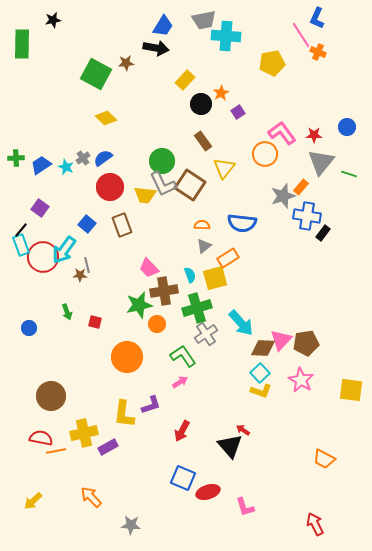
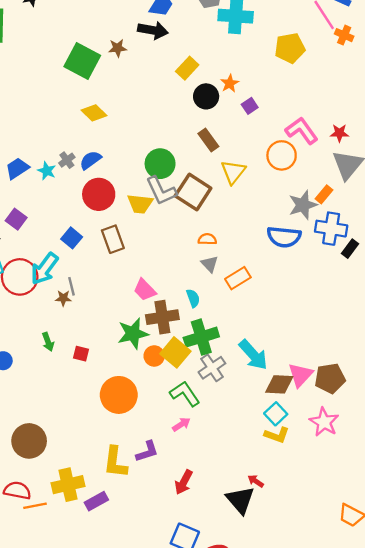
blue semicircle: (242, 223) -> (284, 237), moved
gray triangle: (204, 246) -> (210, 264), turned -35
yellow square: (215, 278) -> (175, 352), moved, turned -35

